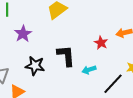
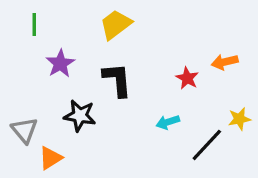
black L-shape: (66, 56) -> (117, 80), moved

